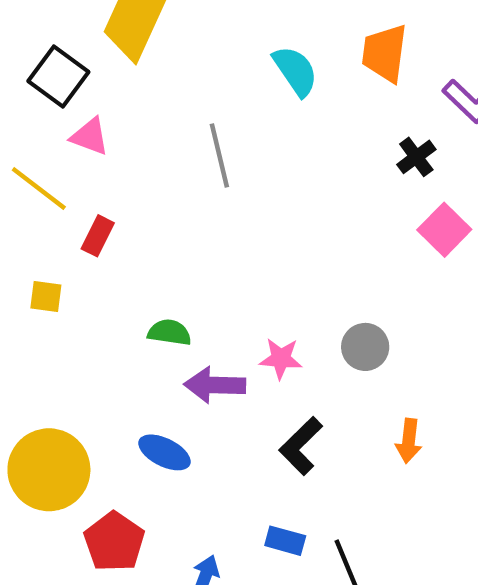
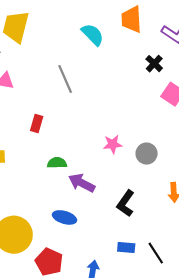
red rectangle: (98, 236) -> (37, 123), moved
pink star: (281, 359) -> (113, 144), moved
purple arrow: (215, 385) -> (82, 183), turned 36

